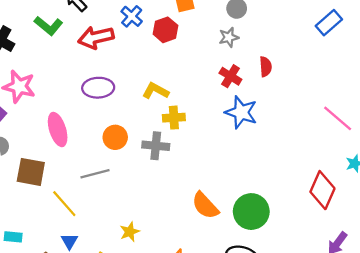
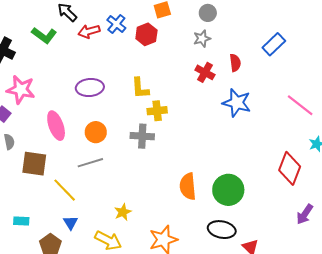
blue rectangle: (329, 23) -> (274, 44), moved
red arrow: (96, 37) -> (89, 31), moved, size x0.7
yellow L-shape: (156, 91) -> (140, 88), turned -120
blue star: (241, 112) -> (237, 103), moved
orange circle: (115, 137) -> (96, 132), moved
orange semicircle: (205, 206) -> (188, 186), turned 40

